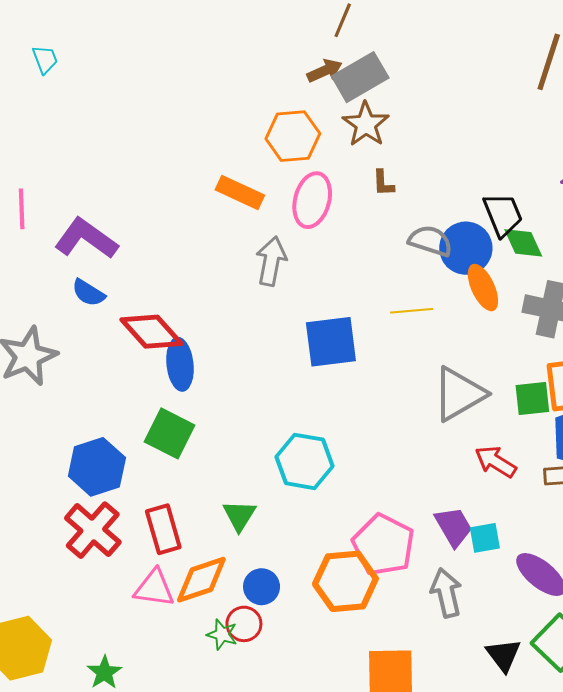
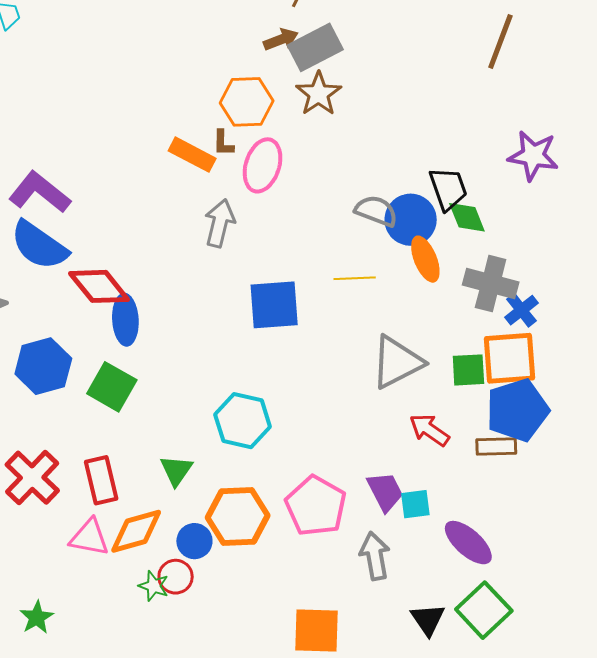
brown L-shape: (383, 183) -> (223, 143), moved
blue semicircle: (88, 293) -> (39, 245), size x1.8
blue hexagon: (97, 467) -> (43, 366), moved
orange hexagon: (345, 581) -> (238, 517), moved

